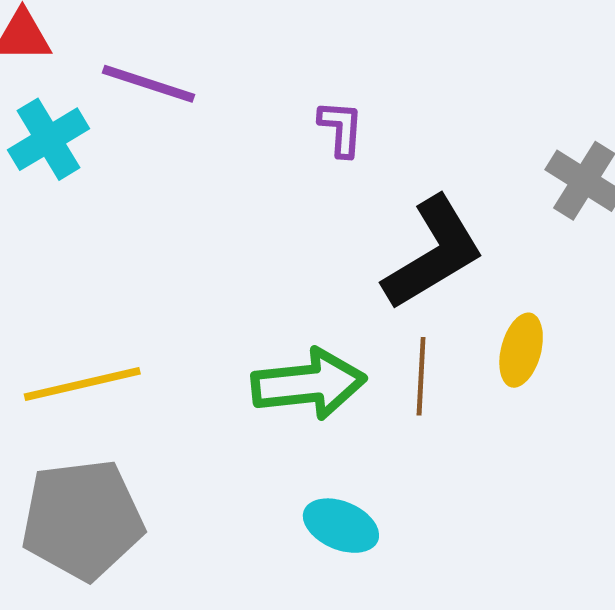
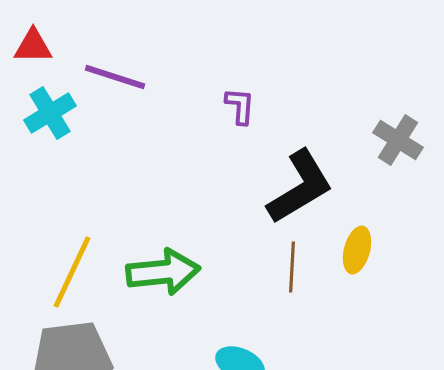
yellow line: (82, 384) -> (72, 272), turned -52
green arrow: (309, 384) -> (163, 272), moved

